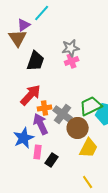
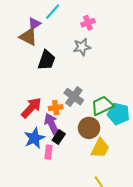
brown triangle: (18, 38) -> (28, 37), turned -30
pink cross: (72, 61) -> (88, 23), moved
red arrow: (31, 95) -> (31, 108), moved
gray cross: (63, 114) -> (74, 97), moved
black rectangle: (52, 160) -> (59, 137), moved

